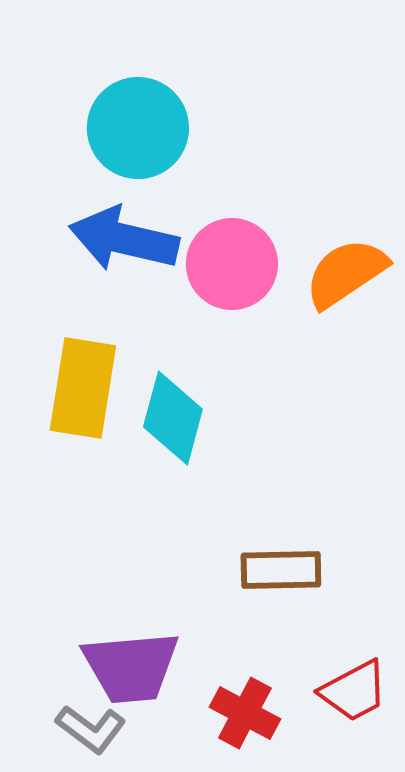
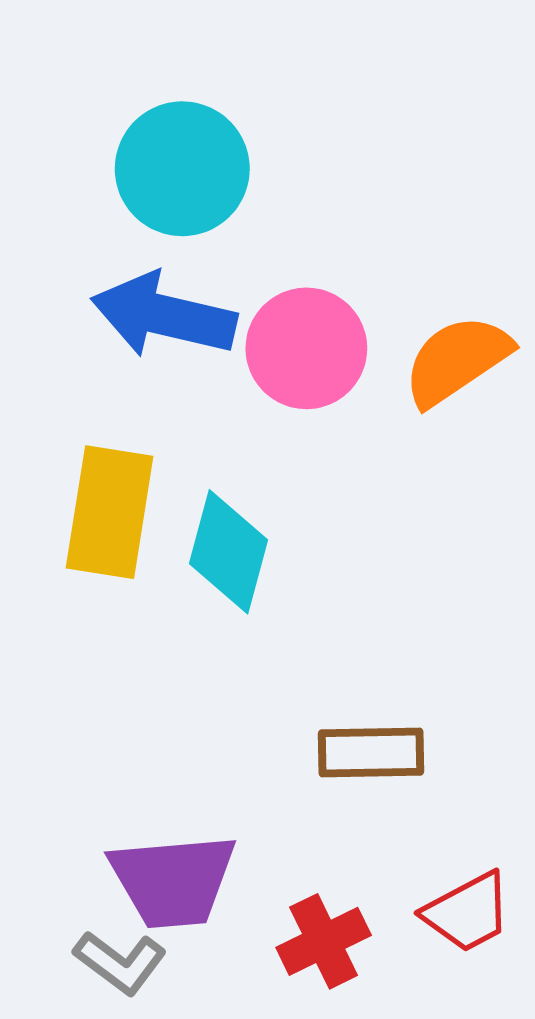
red cross: (245, 713) -> (324, 941), turned 36

